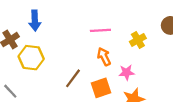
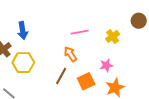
orange arrow: (104, 57) -> (70, 54), moved

